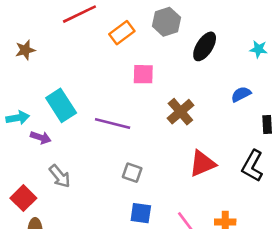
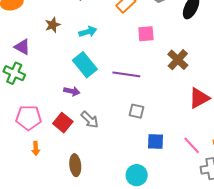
cyan arrow: (18, 118) -> (88, 32), moved
gray square: (132, 173) -> (136, 111), moved
red square: (23, 198) -> (63, 123), moved

